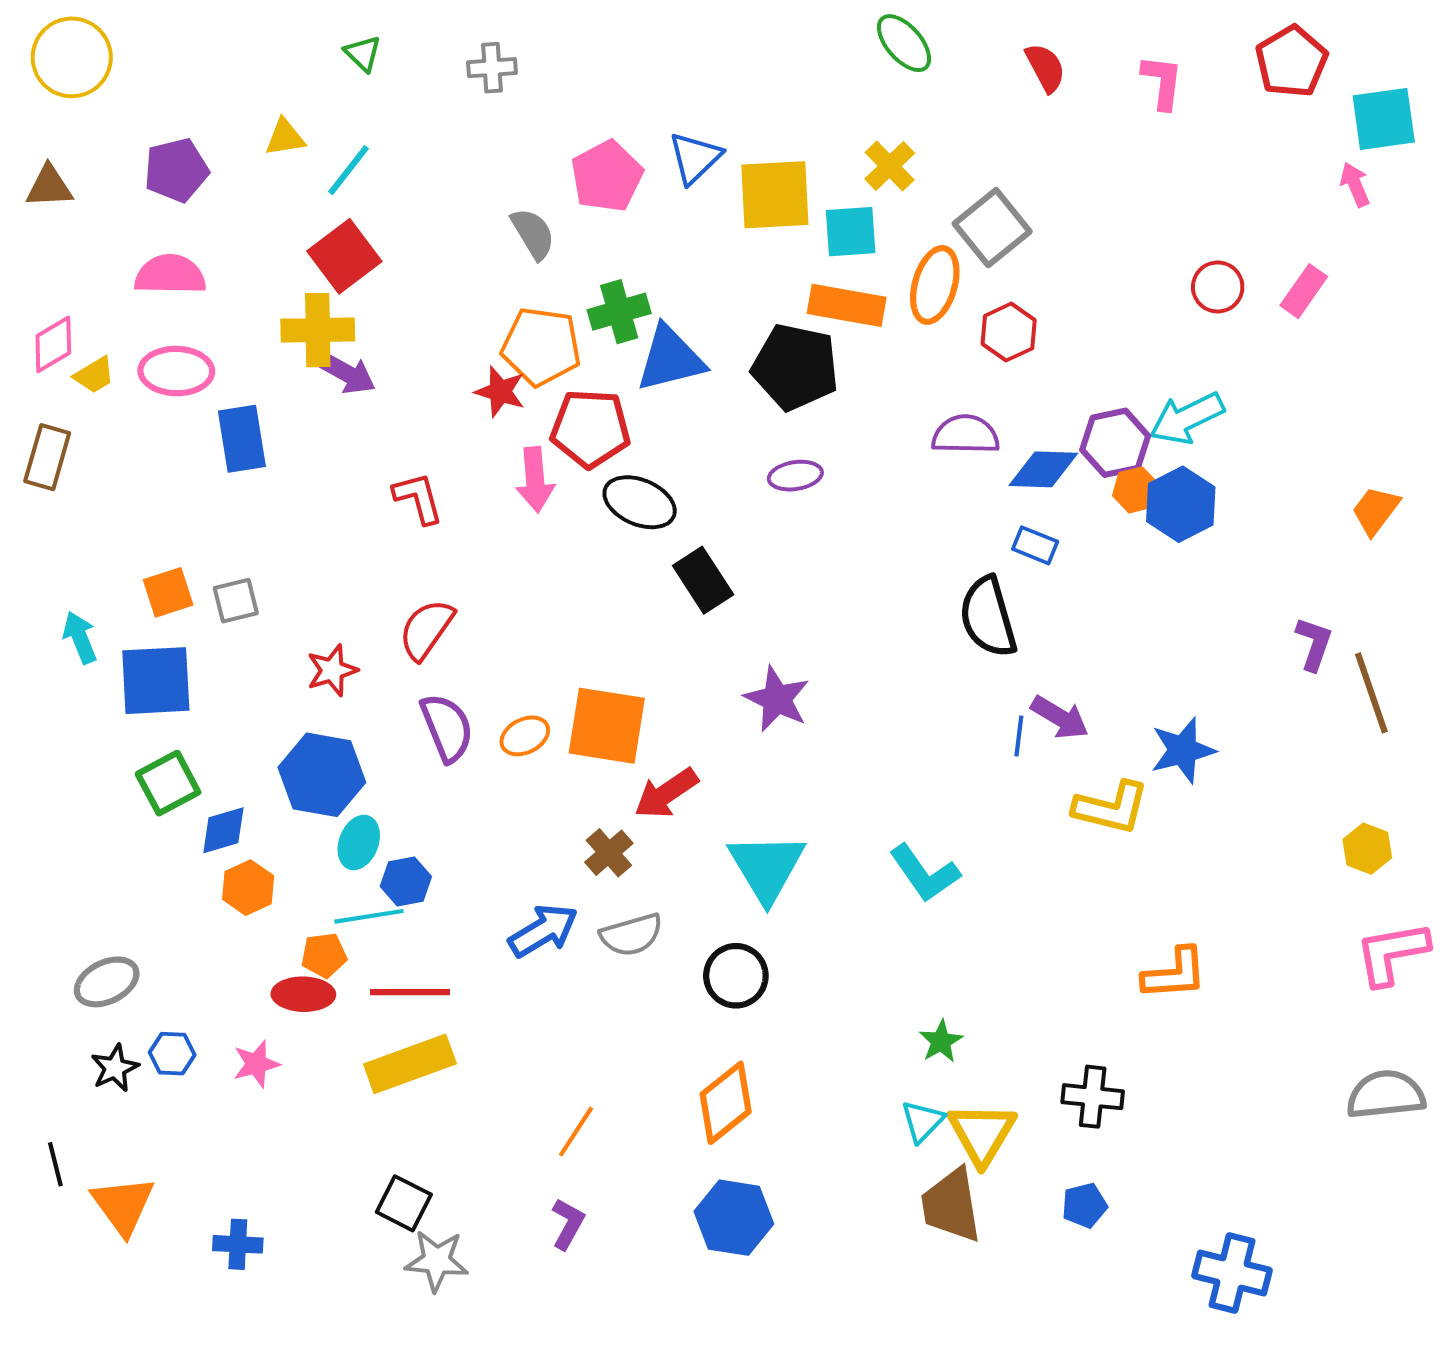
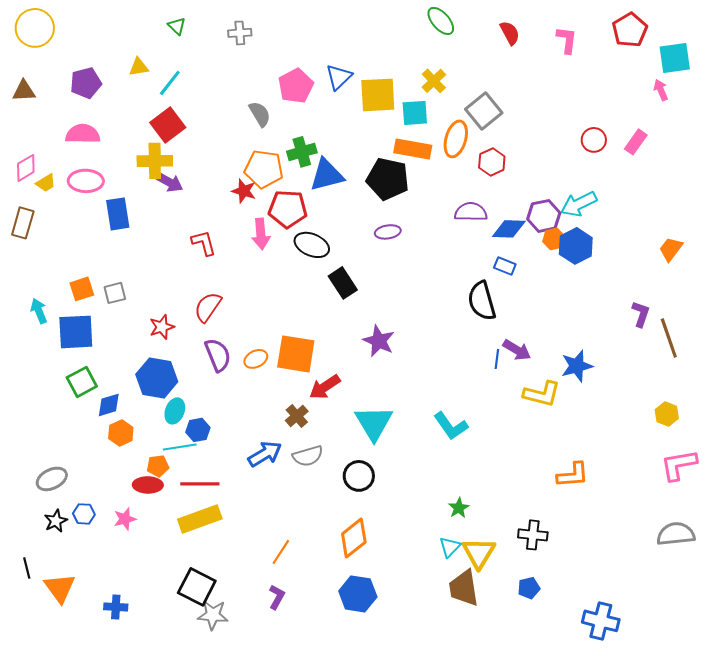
black square: (404, 1203) -> (197, 587), size x1.4

